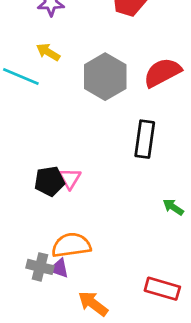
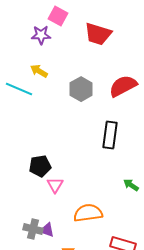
gray hexagon: (105, 77) -> (81, 89), size x0.7
pink triangle: (70, 179) -> (55, 185), moved
orange semicircle: (71, 245) -> (88, 213), moved

